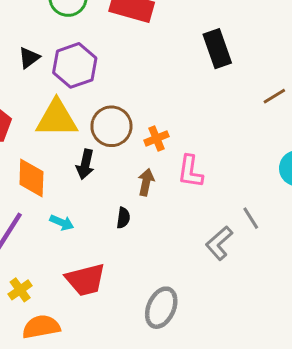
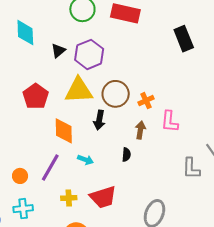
gray L-shape: (219, 243) -> (191, 168), turned -45
yellow cross: (20, 290) -> (69, 198), moved, turned 35

